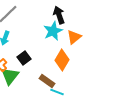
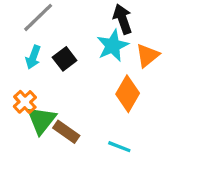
black square: (24, 58) -> (65, 59), moved
brown rectangle: (47, 81) -> (66, 132), moved

